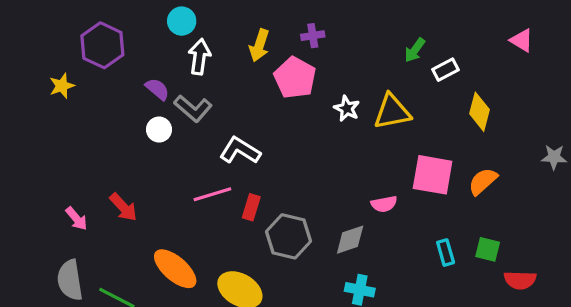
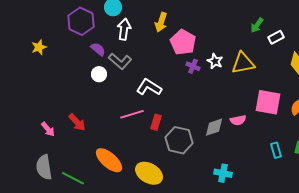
purple cross: (313, 36) -> (193, 66), moved, turned 32
purple hexagon: (102, 45) -> (81, 21), moved
gray diamond: (350, 240) -> (214, 127), moved

